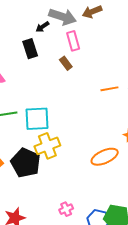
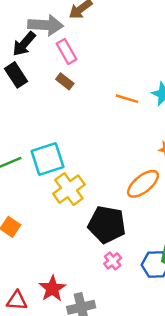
black arrow: (42, 27) -> (24, 44), size x1.5
orange line: (109, 89) -> (127, 99), turned 42
black pentagon: (26, 163) -> (107, 224), moved

